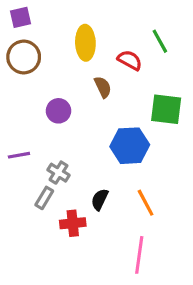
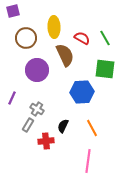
green line: (160, 41) -> (105, 38), moved
brown circle: (24, 57) -> (26, 38), moved
brown semicircle: (103, 87) -> (65, 55), size x1.6
purple circle: (59, 111) -> (37, 70), size x1.5
purple line: (19, 155) -> (12, 98), turned -56

